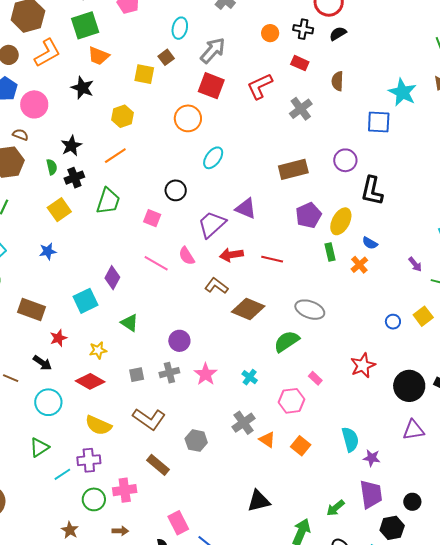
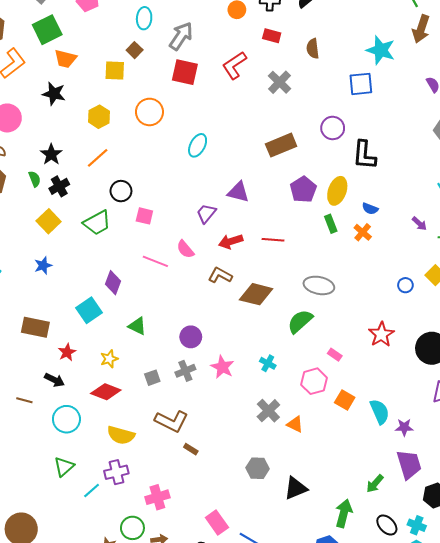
orange circle: (188, 118) -> (149, 112), moved
black circle: (176, 190) -> (121, 191), moved
green trapezoid: (108, 201) -> (97, 223), moved, turned 52
purple trapezoid: (212, 224) -> (206, 213), size x0.7
gray hexagon: (196, 441) -> (258, 468), moved
orange square: (301, 446) -> (345, 400), moved
brown rectangle: (158, 465) -> (191, 449), moved, size x0.6
green circle: (94, 499) -> (132, 528), moved

